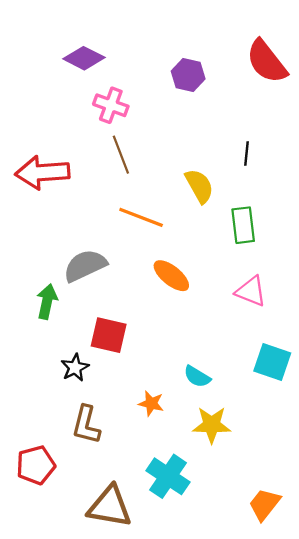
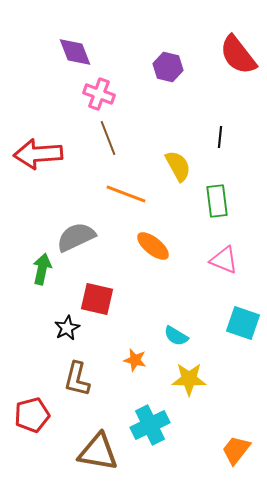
purple diamond: (84, 58) -> (75, 52), turned 42
cyan cross: (168, 476) -> (150, 425), turned 30

